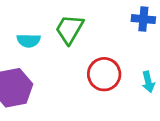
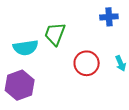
cyan semicircle: (29, 41) -> (26, 48), size x1.4

